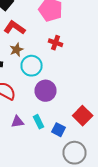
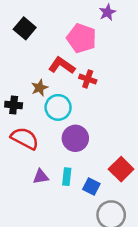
red L-shape: (14, 28) -> (62, 65), moved
cyan rectangle: (38, 122) -> (67, 177), turned 32

